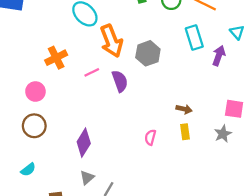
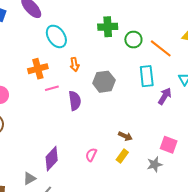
orange arrow: (111, 41) -> (75, 64), size x0.5
orange cross: (56, 58) -> (38, 69), moved
yellow rectangle: (185, 132) -> (122, 156), turned 32
purple diamond: (84, 143) -> (52, 159), moved

